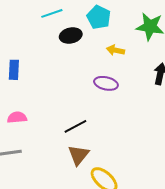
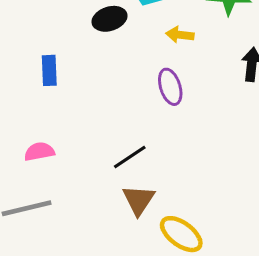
blue rectangle: (14, 70) -> (49, 70), moved
purple ellipse: (106, 83) -> (170, 87), turned 65

